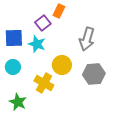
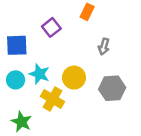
orange rectangle: (59, 11) -> (87, 12), moved
gray arrow: (87, 39) -> (104, 47), size x0.6
cyan star: (37, 44) -> (39, 74), moved

